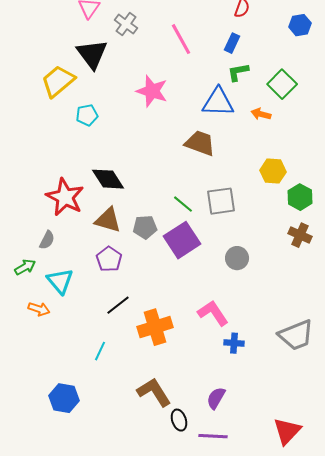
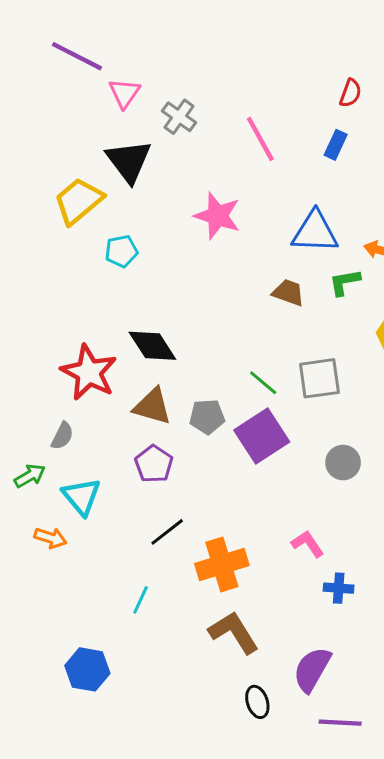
green L-shape: (238, 72) -> (345, 282), moved
brown trapezoid: (200, 143) -> (288, 293), size x0.7
pink L-shape: (213, 313) -> (308, 544), size x0.7
brown L-shape: (154, 392) -> (234, 632), moved
purple semicircle: (216, 398) -> (312, 669), size x1.4
purple line: (213, 436) -> (340, 723), moved

